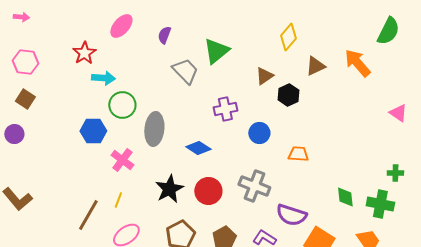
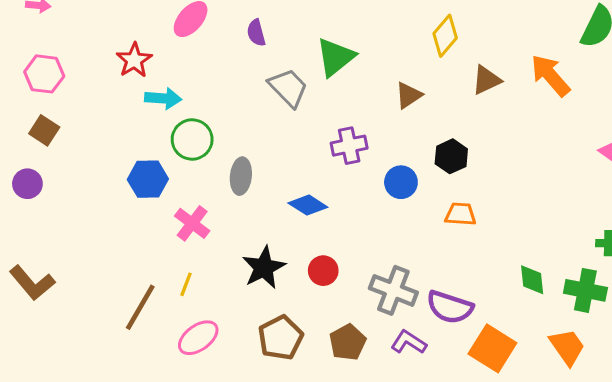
purple semicircle: (164, 35) -> (256, 33), turned -36
black hexagon: (288, 95) -> (451, 156), moved
gray ellipse: (154, 129) -> (241, 176), size x0.7
gray cross: (254, 186) -> (393, 290), moved
red circle: (208, 191) -> (323, 271), size x0.7

